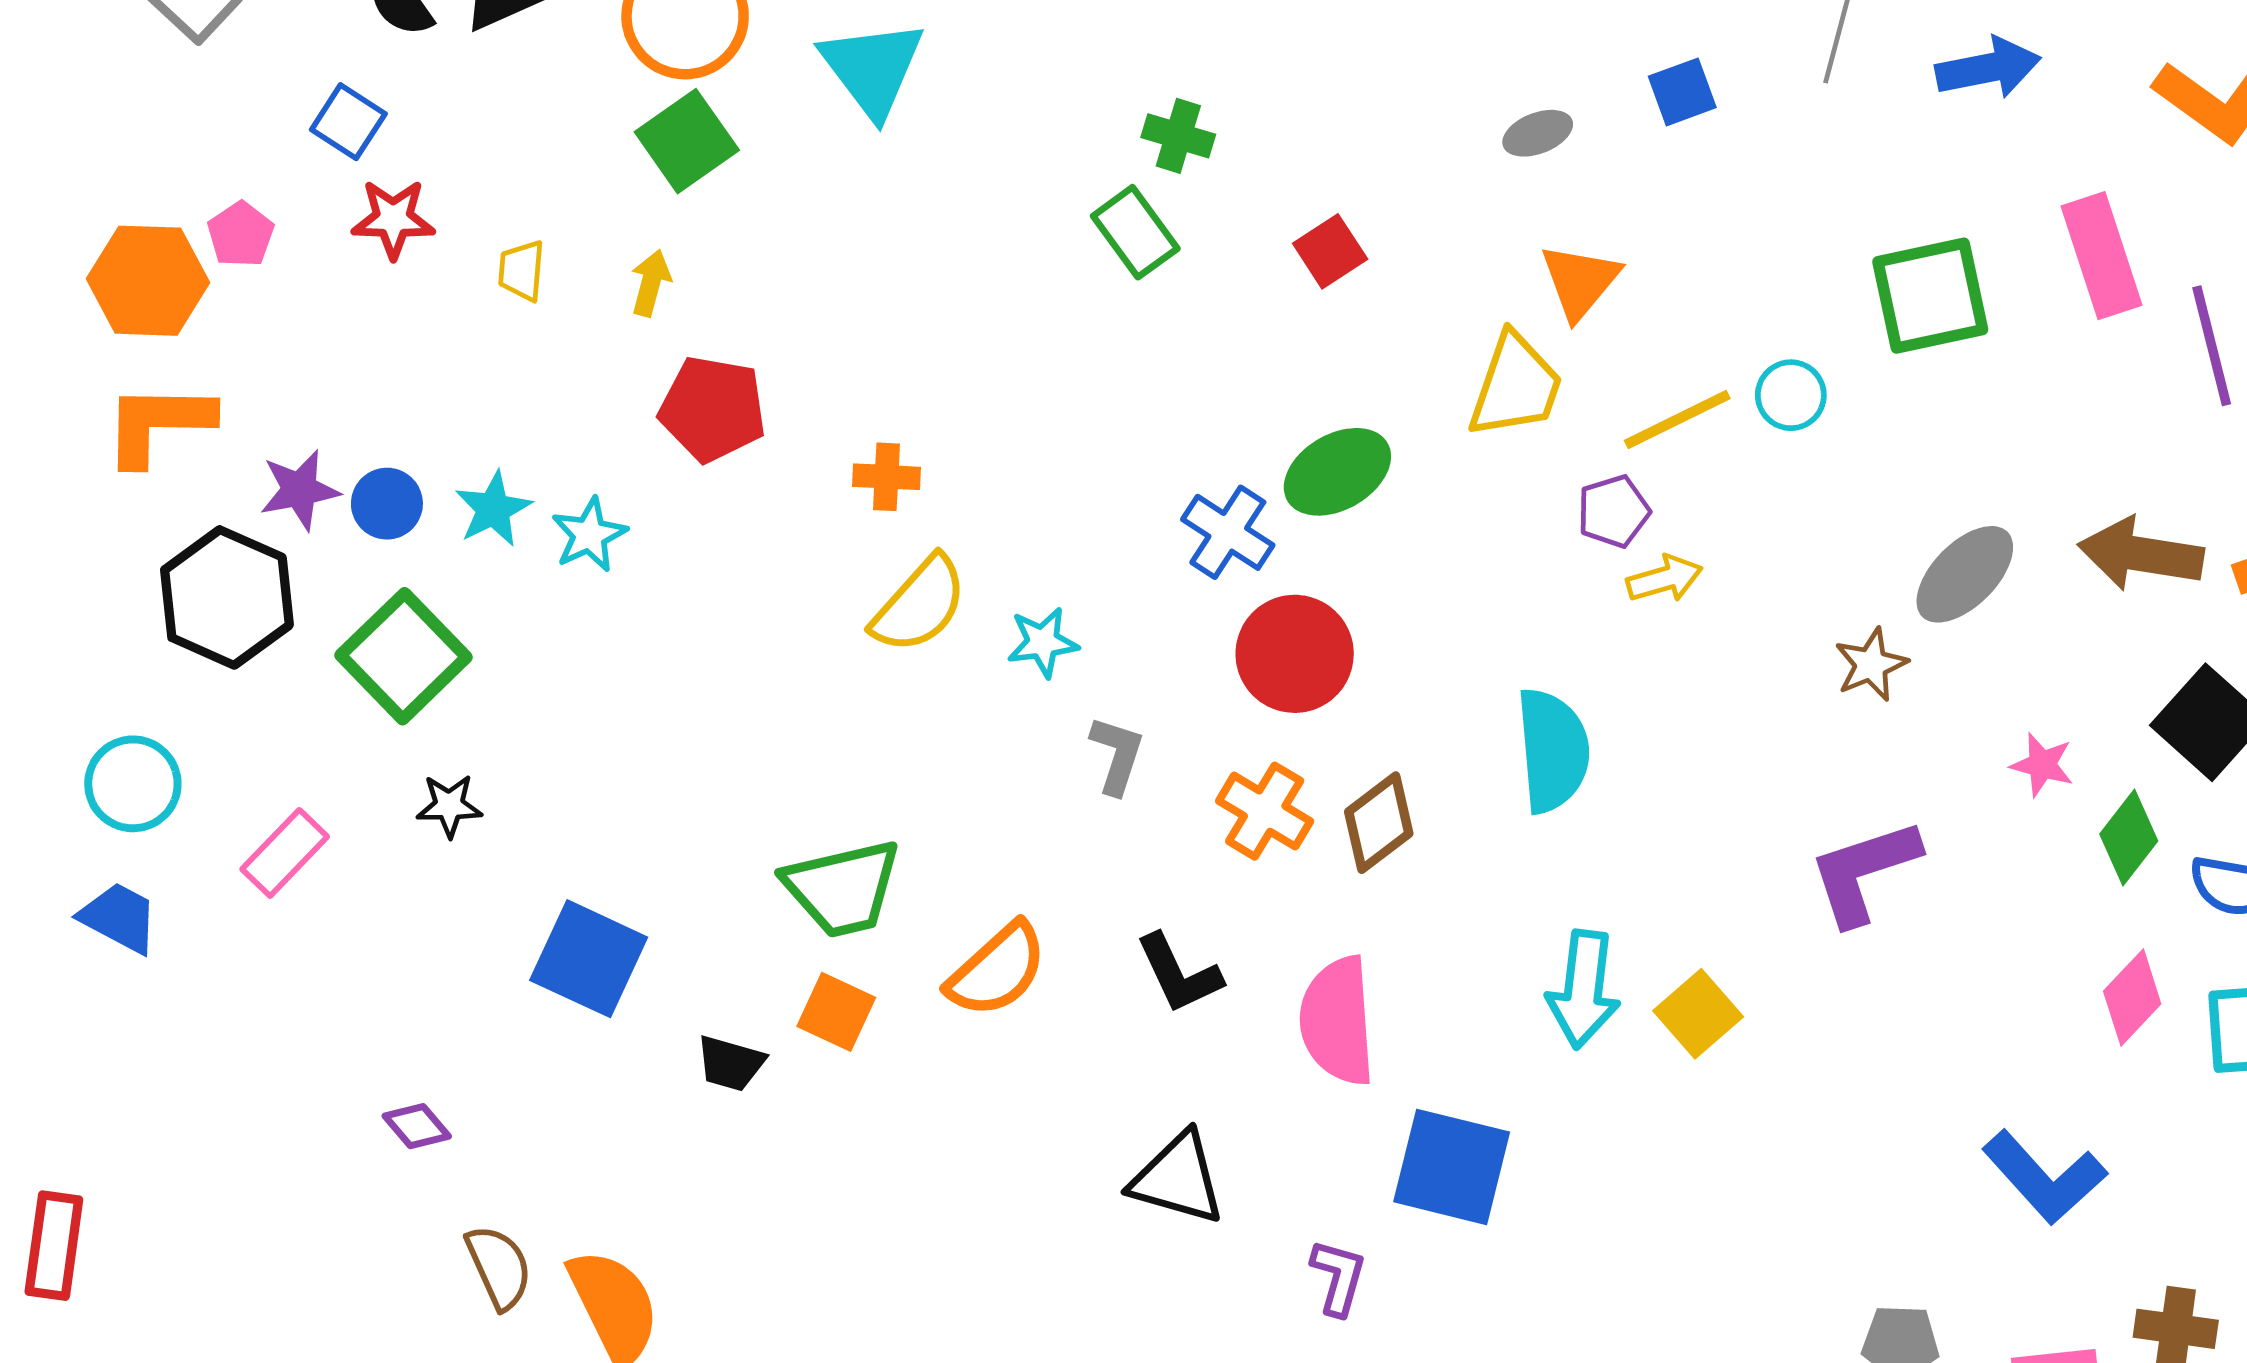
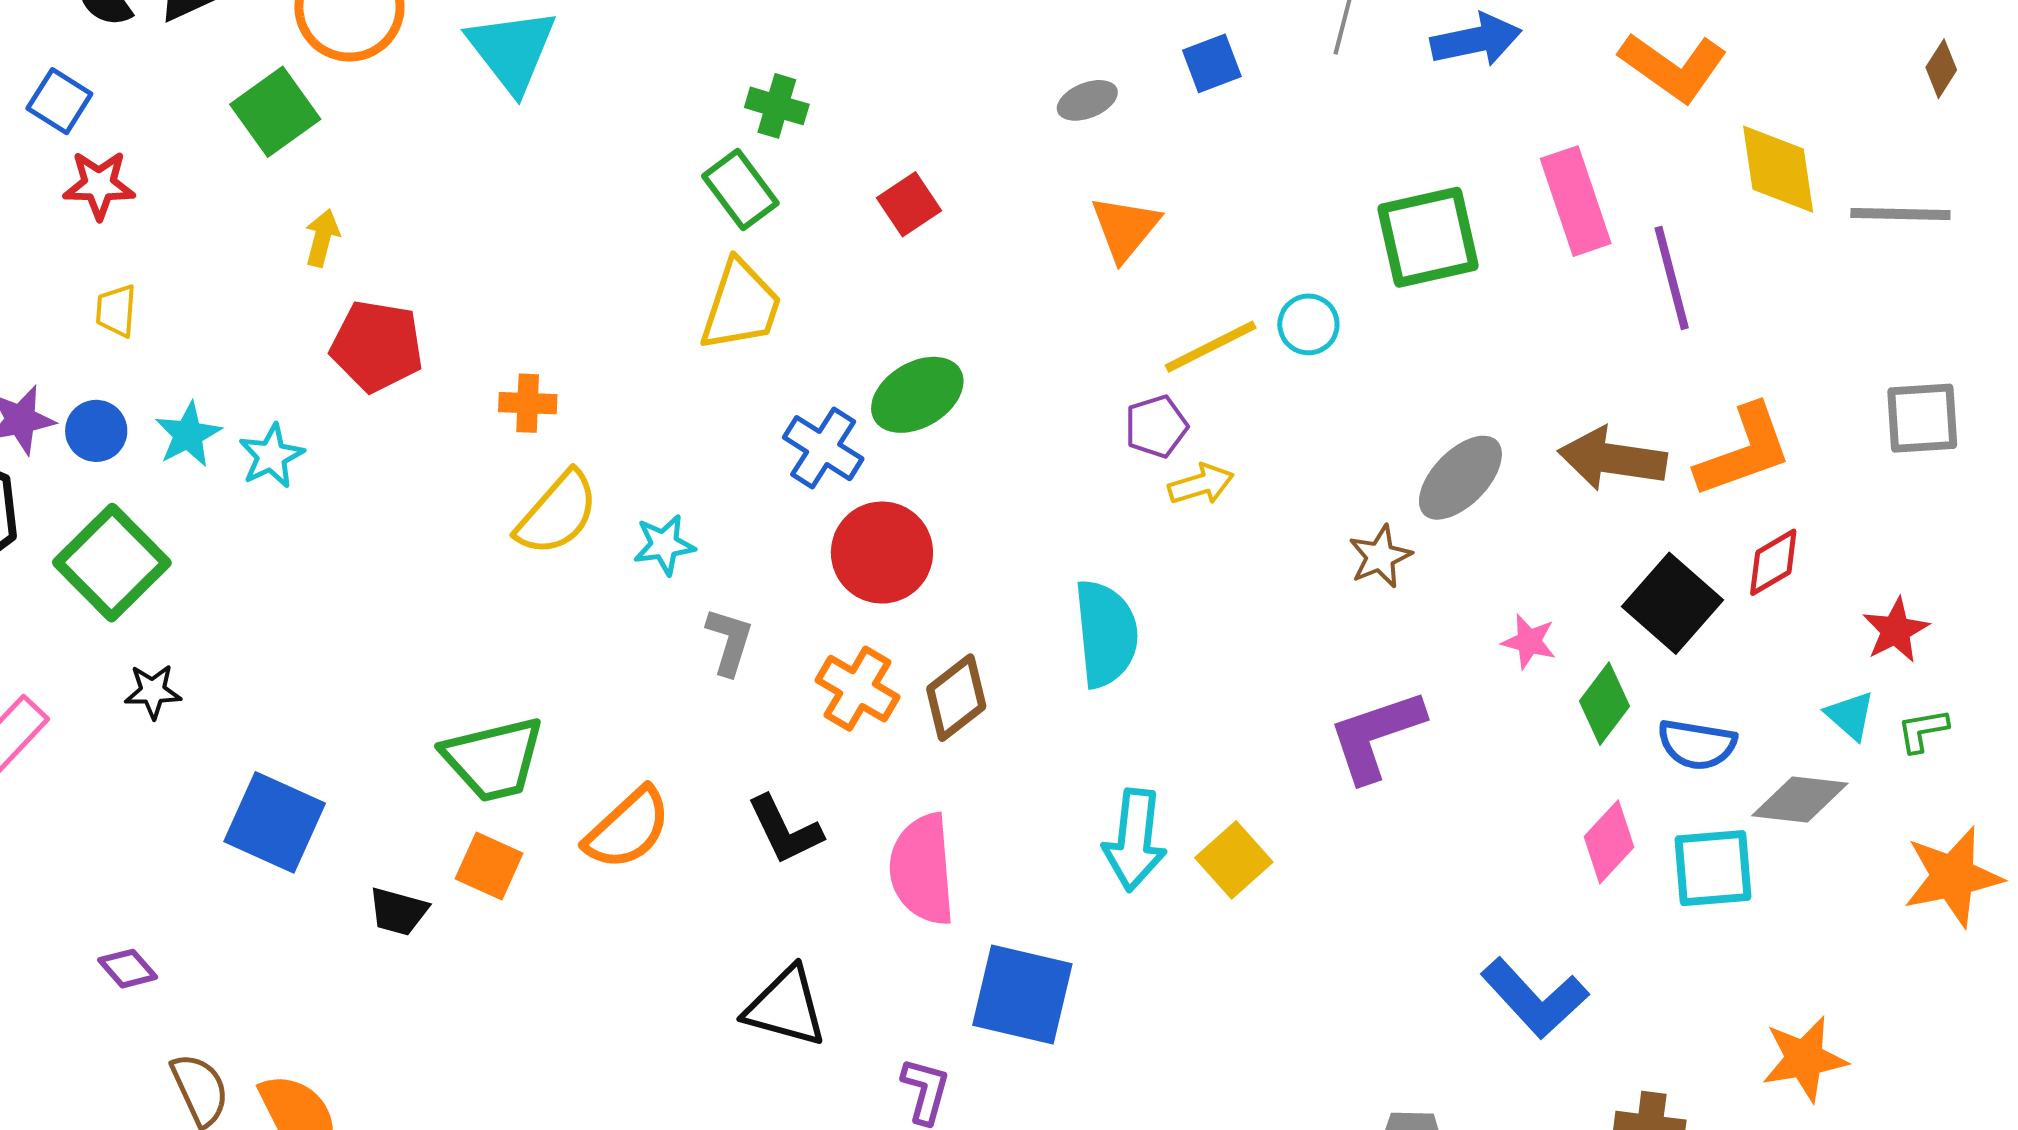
green square: (687, 141) -> (275, 112), moved
yellow trapezoid: (522, 271) -> (116, 311), moved
yellow trapezoid: (1516, 386) -> (741, 306), moved

